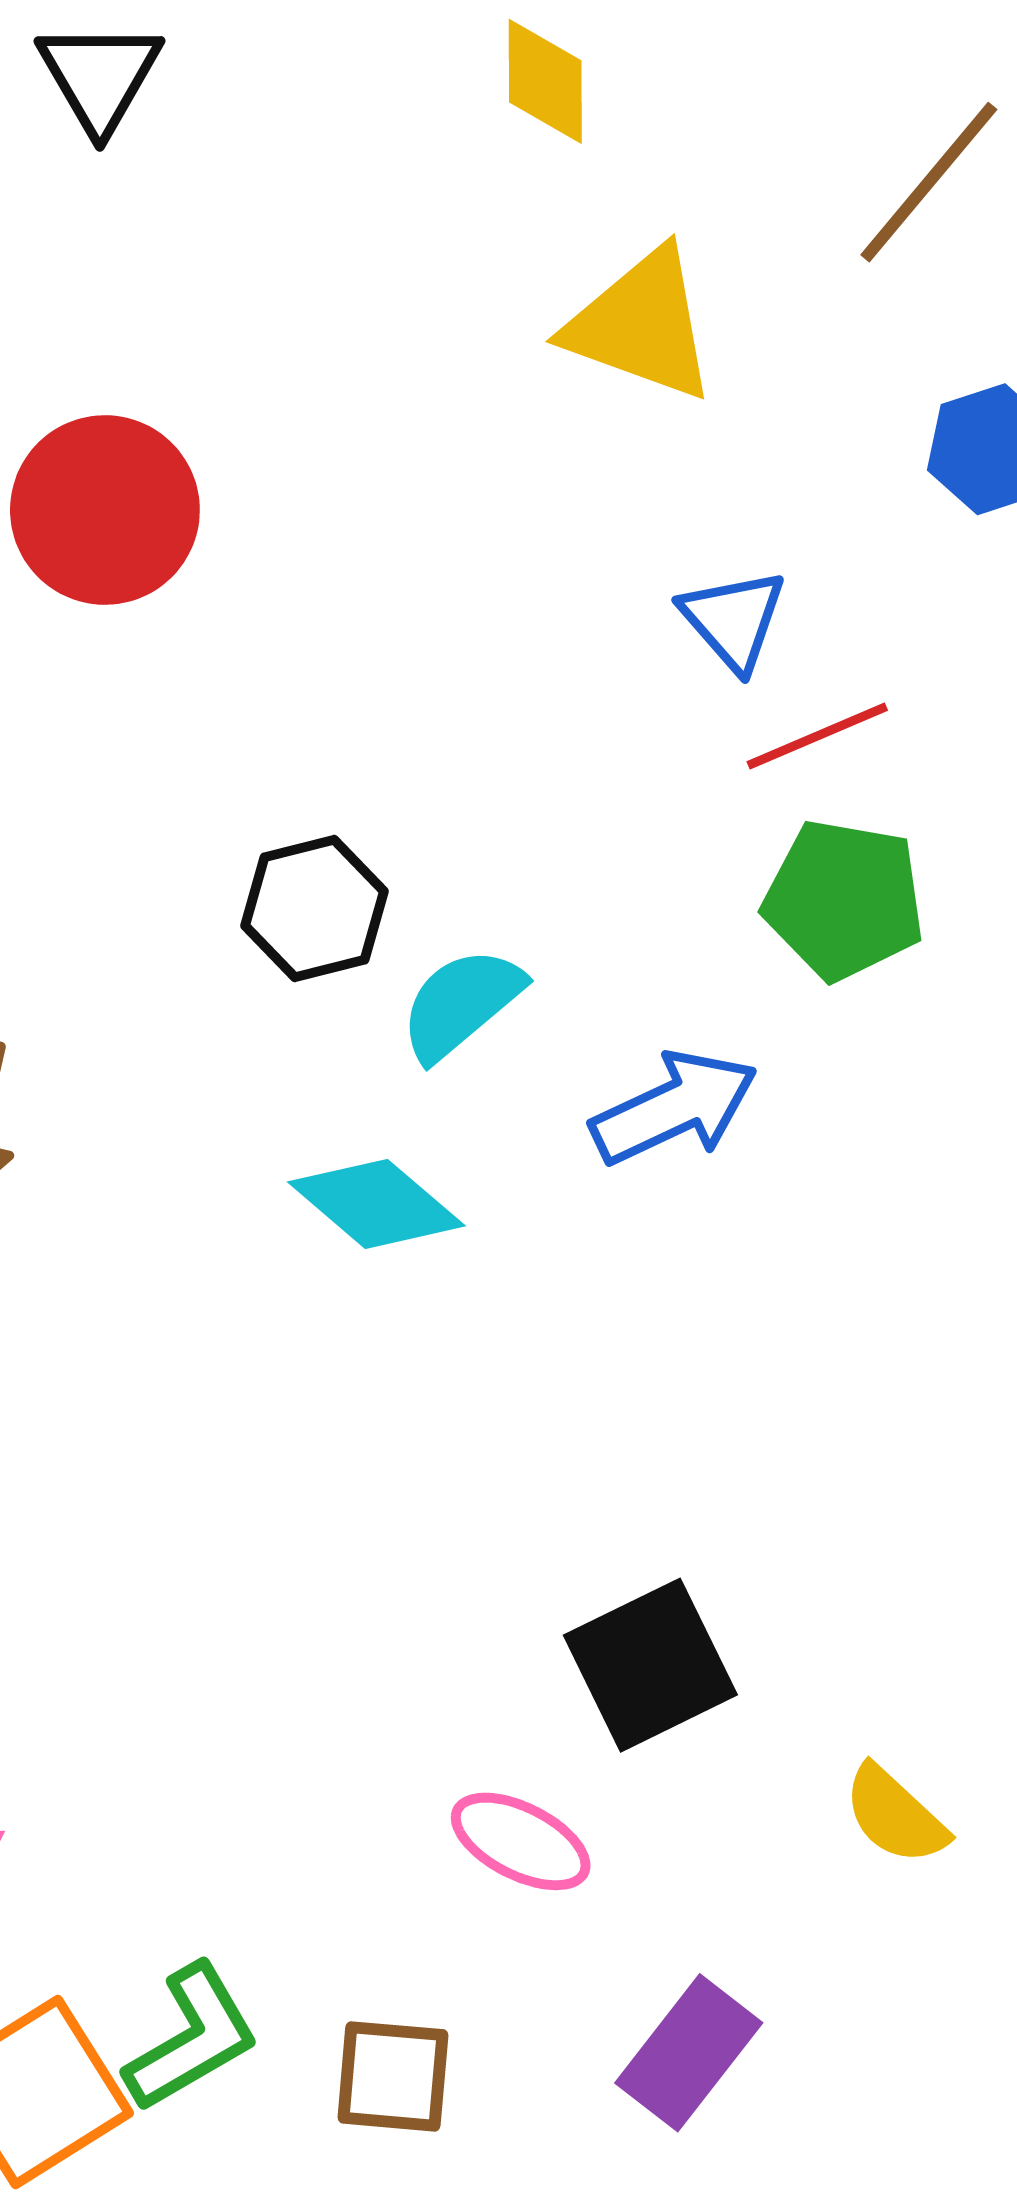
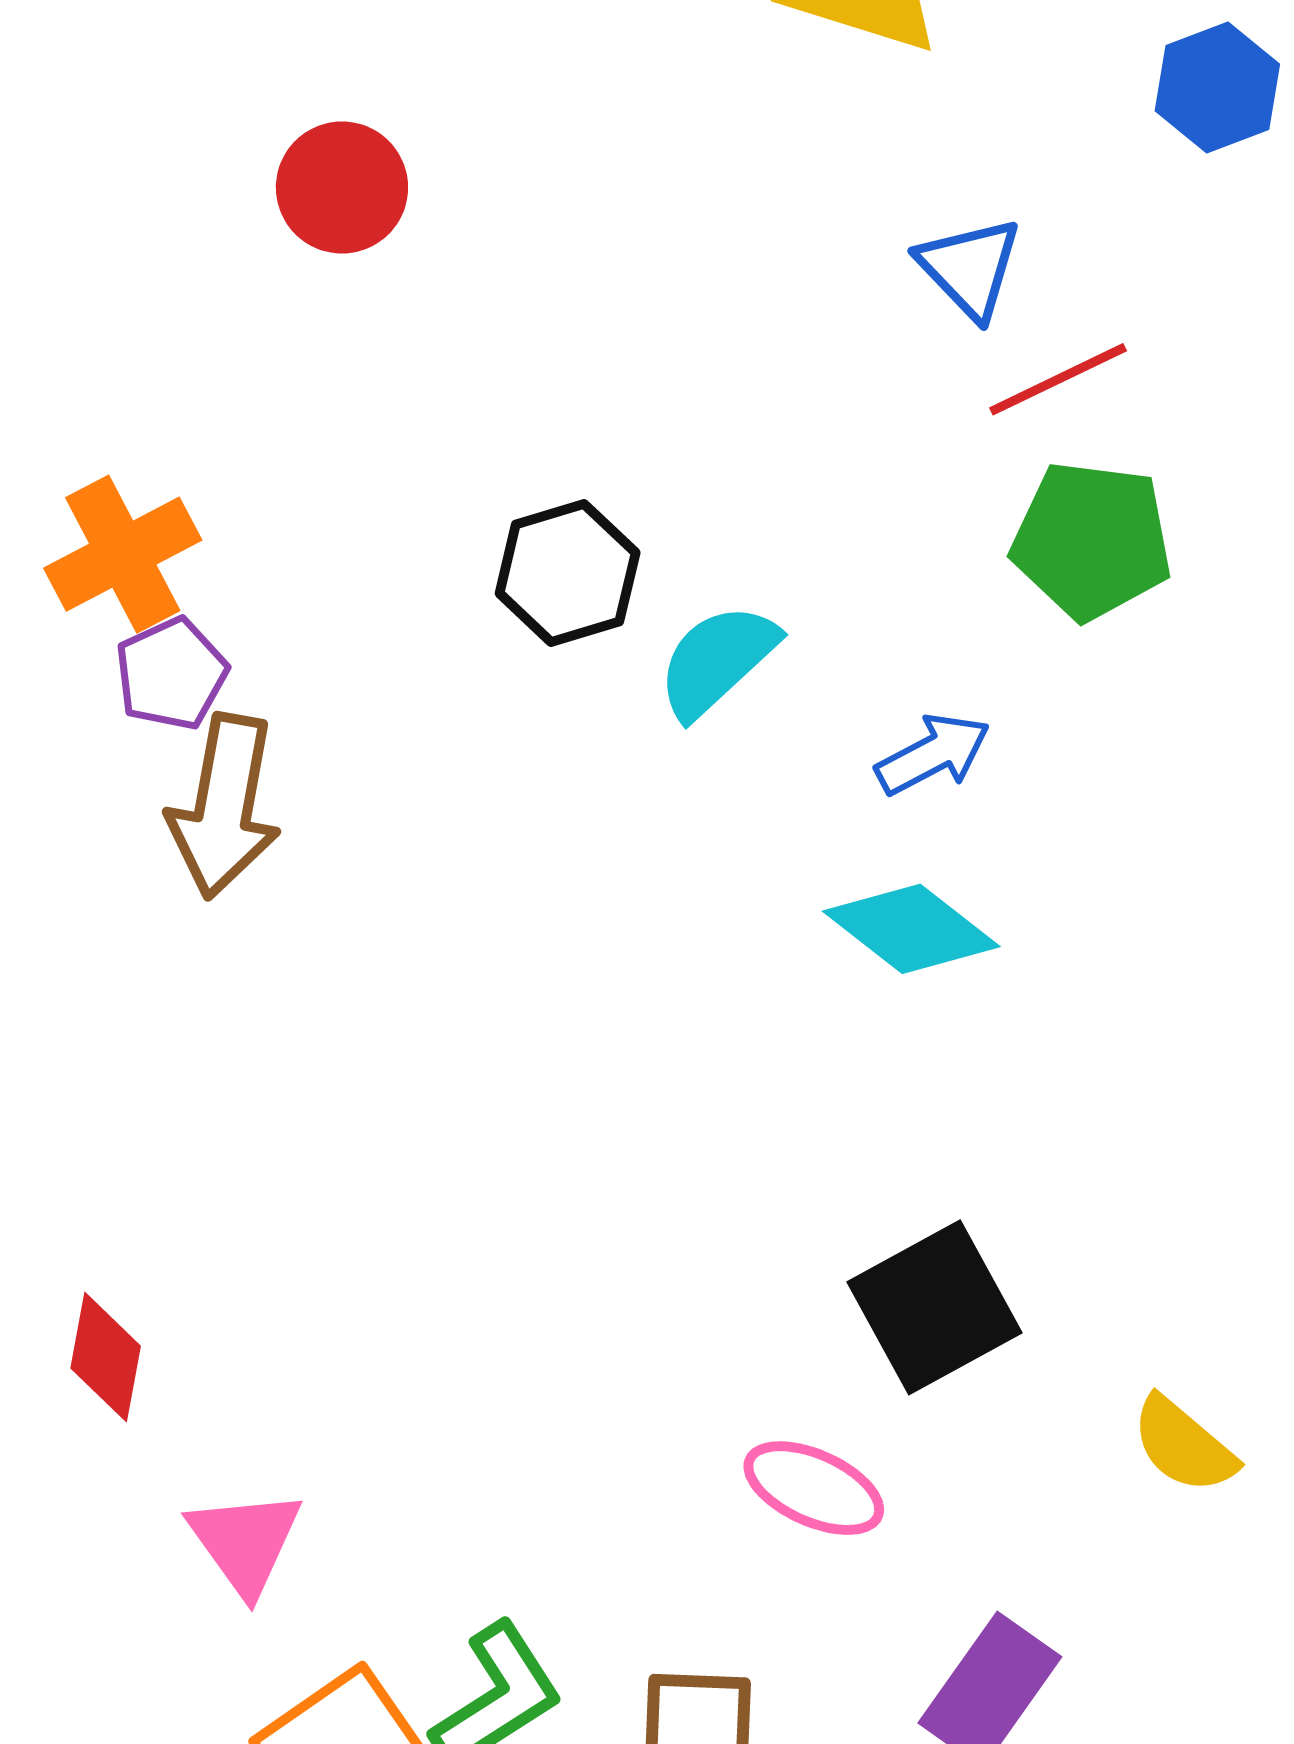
red circle: (105, 510) -> (342, 187), size x0.7
blue arrow: (674, 1108) -> (933, 754), size x0.7
cyan diamond: (376, 1204) -> (911, 929), moved

